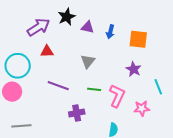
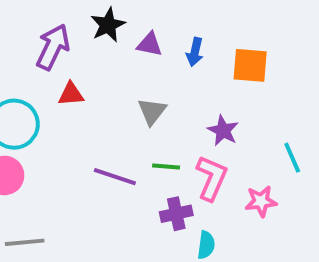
purple arrow: (38, 27) -> (53, 47), turned -30
purple star: (134, 69) -> (223, 131), moved
purple line: (58, 86) -> (115, 177), moved
purple cross: (77, 113) -> (176, 214), moved

